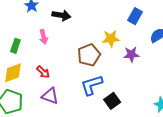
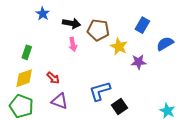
pink arrow: (44, 37) -> (73, 44), moved
yellow star: (111, 39) -> (119, 47), turned 30
brown pentagon: (89, 55) -> (98, 30), moved, turned 30

